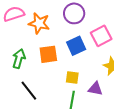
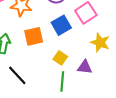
yellow square: (72, 78) -> (60, 58), turned 32

